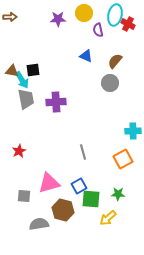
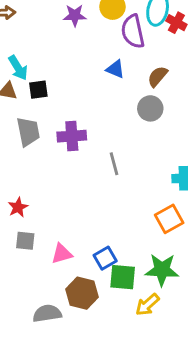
purple semicircle: (98, 30) -> (133, 31), size x1.6
cyan arrow: (22, 80) -> (18, 68), moved
gray line: (83, 152) -> (114, 164), moved
pink triangle: (49, 183) -> (62, 254), size x0.7
green star: (118, 194) -> (162, 270), size x1.6
gray square: (24, 196) -> (25, 241), moved

